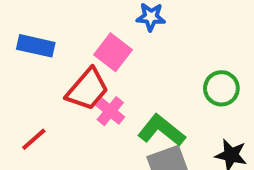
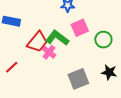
pink square: (113, 52) -> (80, 28), moved, turned 30
green L-shape: (161, 130) -> (57, 38), moved

